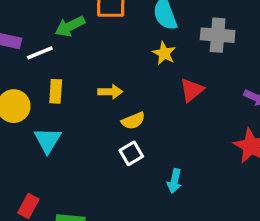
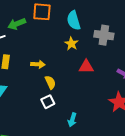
red triangle: (192, 90) -> (86, 67), turned 35
yellow semicircle: (133, 121) -> (50, 82), turned -96

